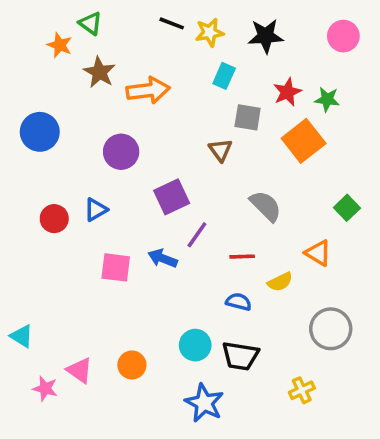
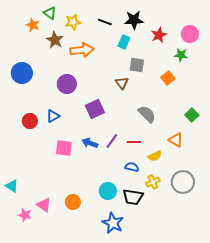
black line: (172, 23) -> (105, 22), moved
yellow star: (210, 32) -> (73, 22), moved
black star: (266, 36) -> (134, 20), moved
pink circle: (343, 36) -> (190, 34), moved
red star: (287, 92) -> (159, 35), moved
orange square: (304, 141) -> (168, 78), size x0.6
purple line: (197, 235) -> (112, 141), moved
yellow cross: (302, 390) -> (153, 182), moved

